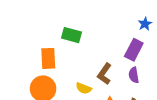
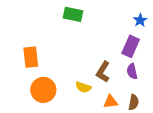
green rectangle: (72, 35) -> (73, 14), moved
orange rectangle: (48, 58) -> (31, 57), moved

